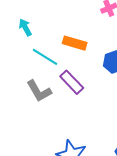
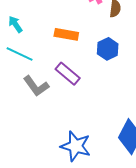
cyan line: (45, 57) -> (20, 54), moved

